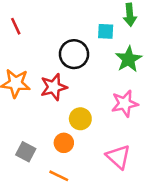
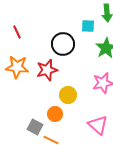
red line: (16, 26) -> (17, 32), moved
gray square: (26, 152) -> (35, 127), moved

